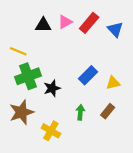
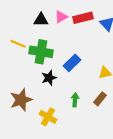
red rectangle: (89, 23) -> (83, 18), turned 36
blue rectangle: (88, 75) -> (72, 63), moved
green cross: (28, 76) -> (41, 52), moved, turned 30

